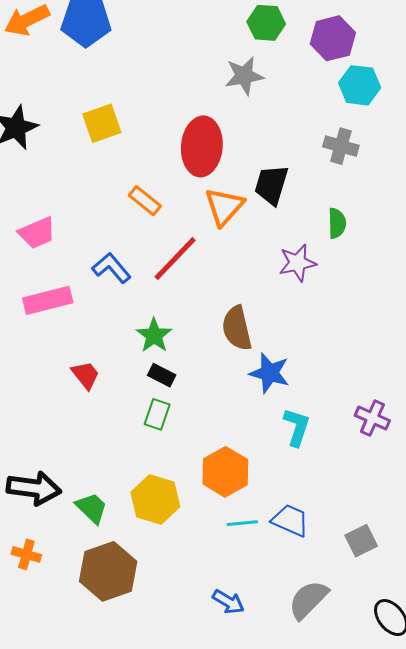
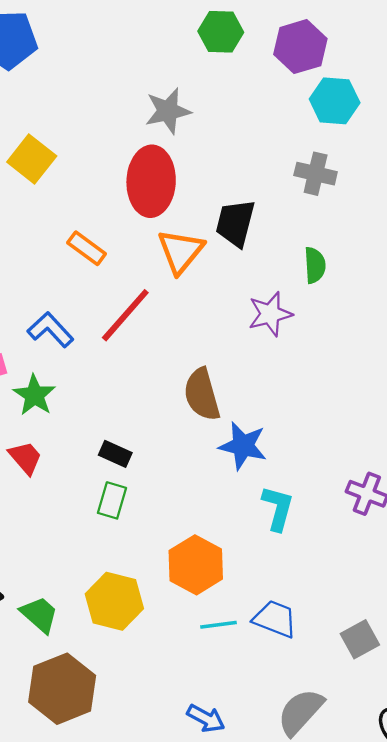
gray star: (244, 76) -> (168, 111), moved
yellow square: (102, 123) -> (32, 159), turned -30
green star: (154, 335) -> (34, 395), moved

